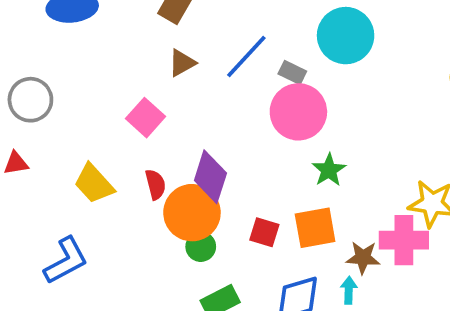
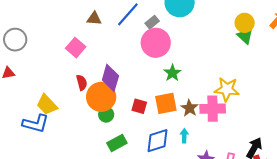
brown triangle: (182, 63) -> (94, 19), turned 35
gray rectangle: (292, 72) -> (152, 22), turned -64
yellow trapezoid: (94, 184) -> (47, 105), moved
brown star: (363, 258) -> (189, 108), moved, turned 30
blue L-shape: (66, 261) -> (36, 124), turned 44

